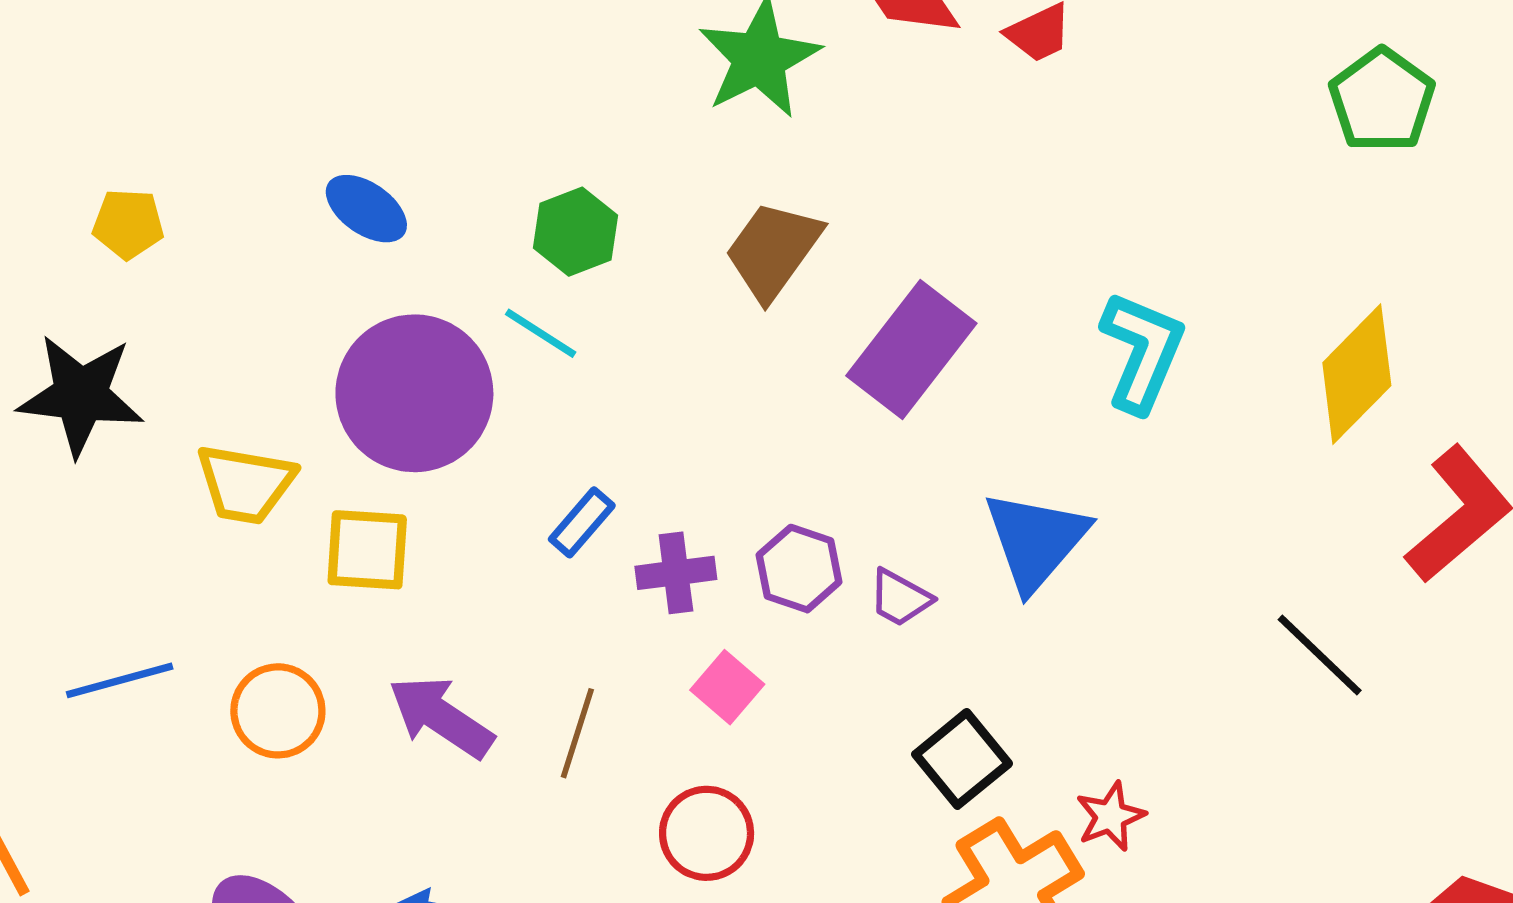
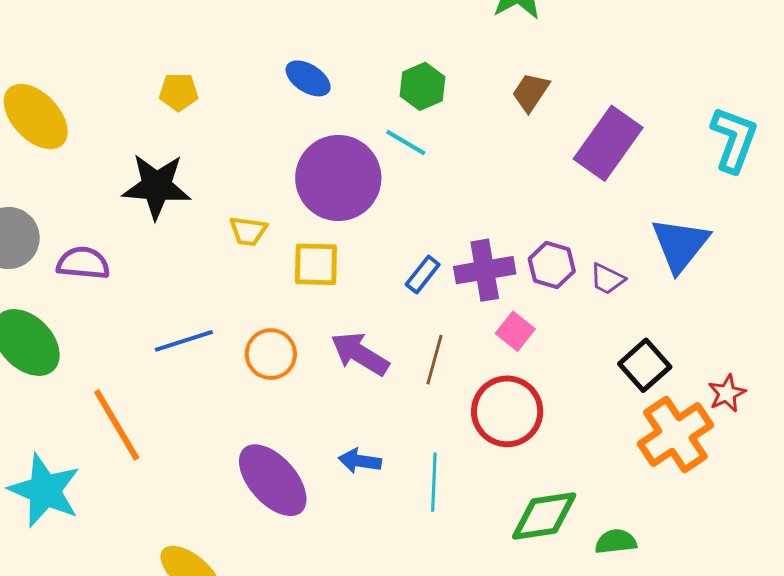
brown trapezoid: (773, 250) -> (531, 92), size x0.7
yellow trapezoid: (245, 484) -> (248, 231), size x0.7
blue rectangle: (582, 522) -> (423, 274), moved
purple cross: (676, 573) -> (485, 270), size x1.4
red circle: (707, 833) -> (507, 411), size x1.4

